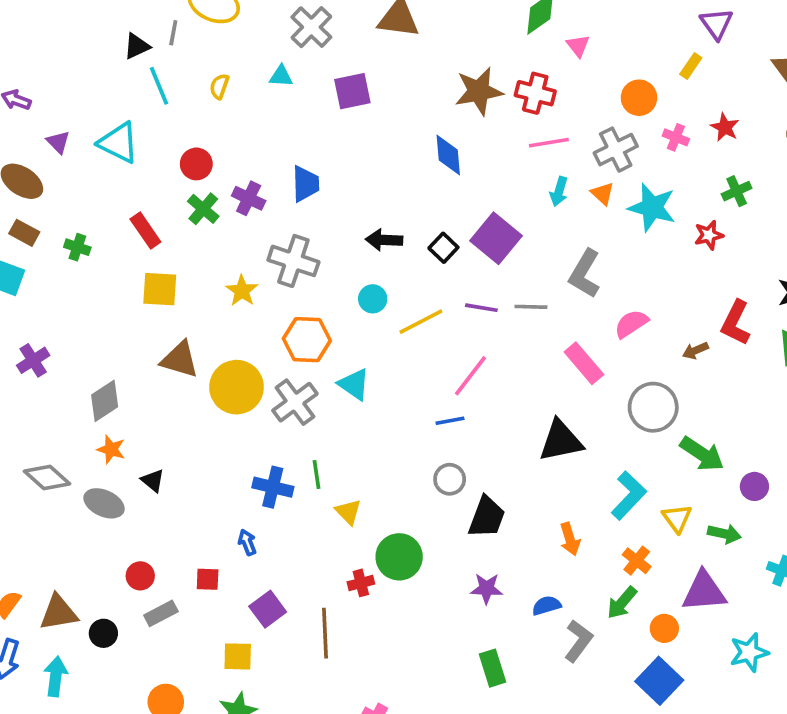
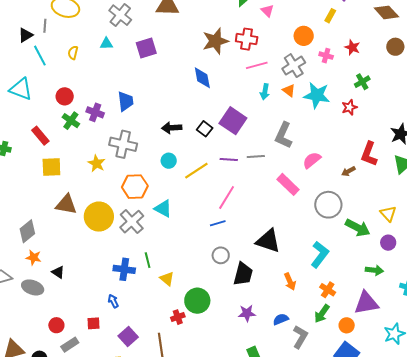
black triangle: (561, 441) -> (268, 241), moved, turned 36
yellow triangle: (677, 518) -> (388, 214), moved

